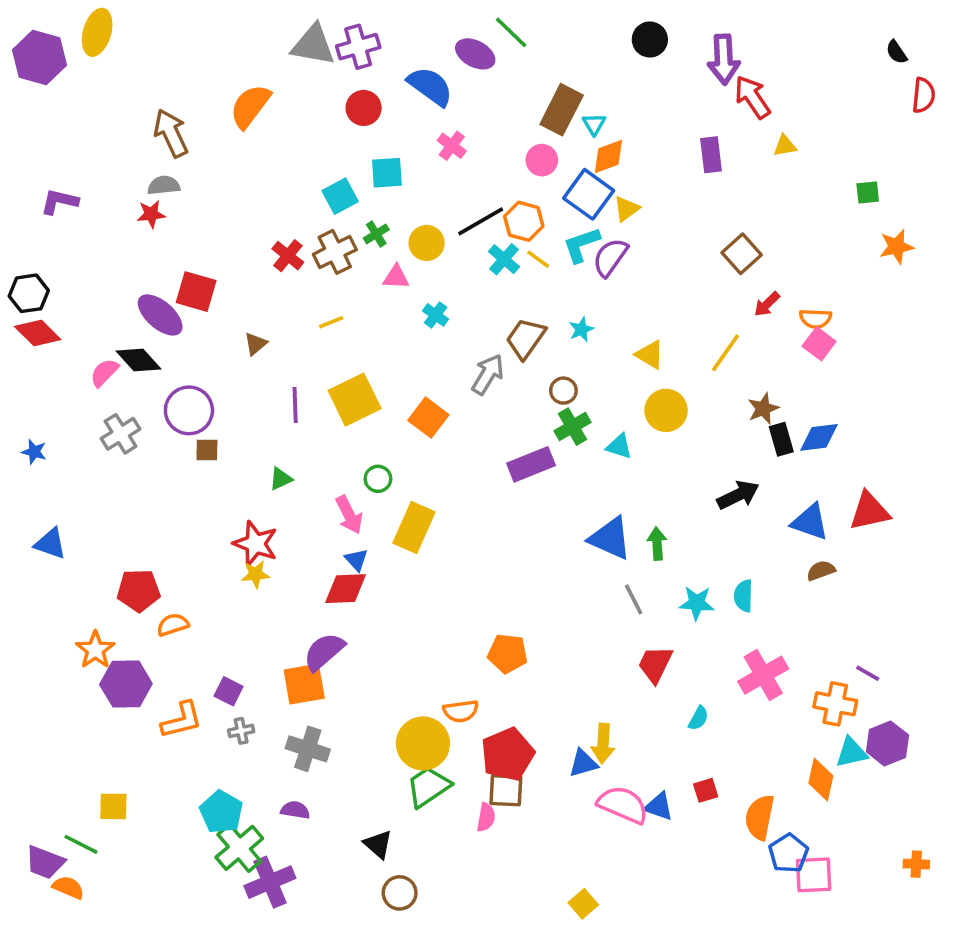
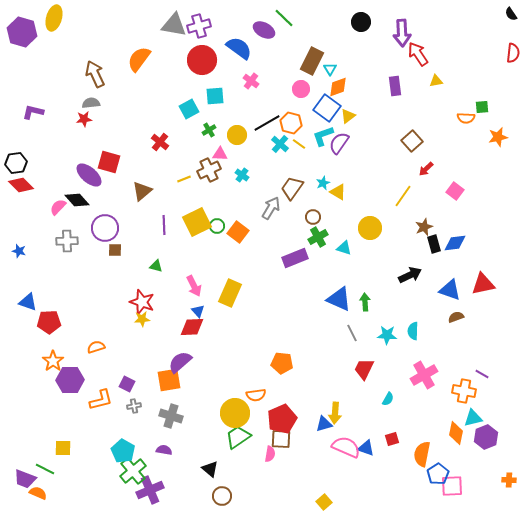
black semicircle: (896, 52) -> (511, 14), moved
red circle: (364, 108) -> (202, 60), size x1.5
brown cross: (335, 252) -> (209, 170), moved
orange semicircle: (815, 319) -> (466, 118), moved
brown triangle: (256, 344) -> (142, 191), size x1.5
yellow triangle: (650, 355) -> (338, 192), moved
gray cross: (121, 434) -> (67, 241), turned 30
green triangle: (281, 479) -> (156, 266), turned 40
green circle: (378, 479) -> (217, 226), moved
red pentagon: (139, 590) -> (49, 322), moved
purple hexagon: (887, 743) -> (486, 437), moved

